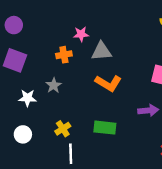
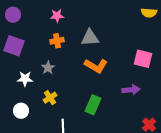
pink star: (81, 34) -> (57, 16), moved
green rectangle: (105, 128) -> (93, 105), turned -72
yellow cross: (63, 129) -> (50, 98), moved

